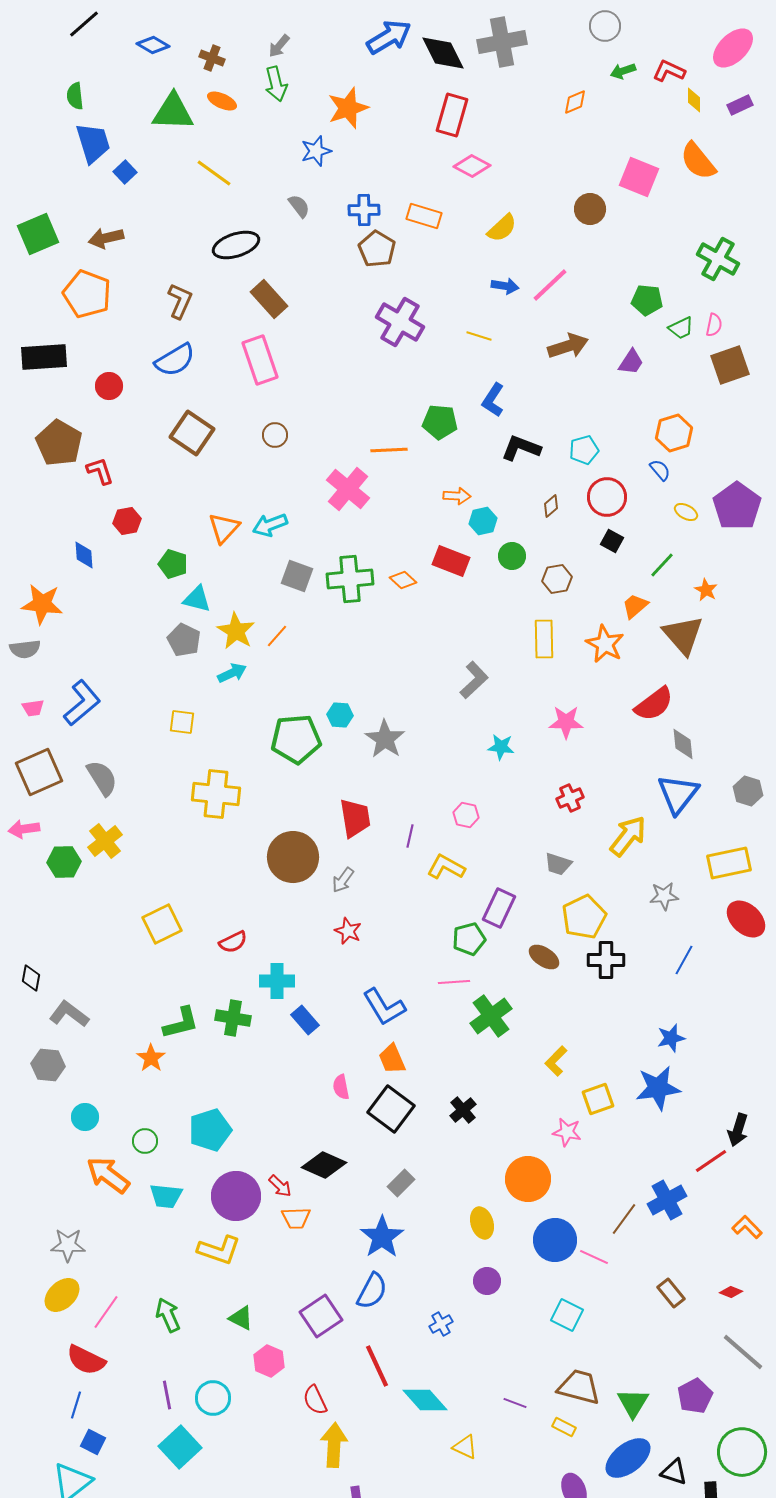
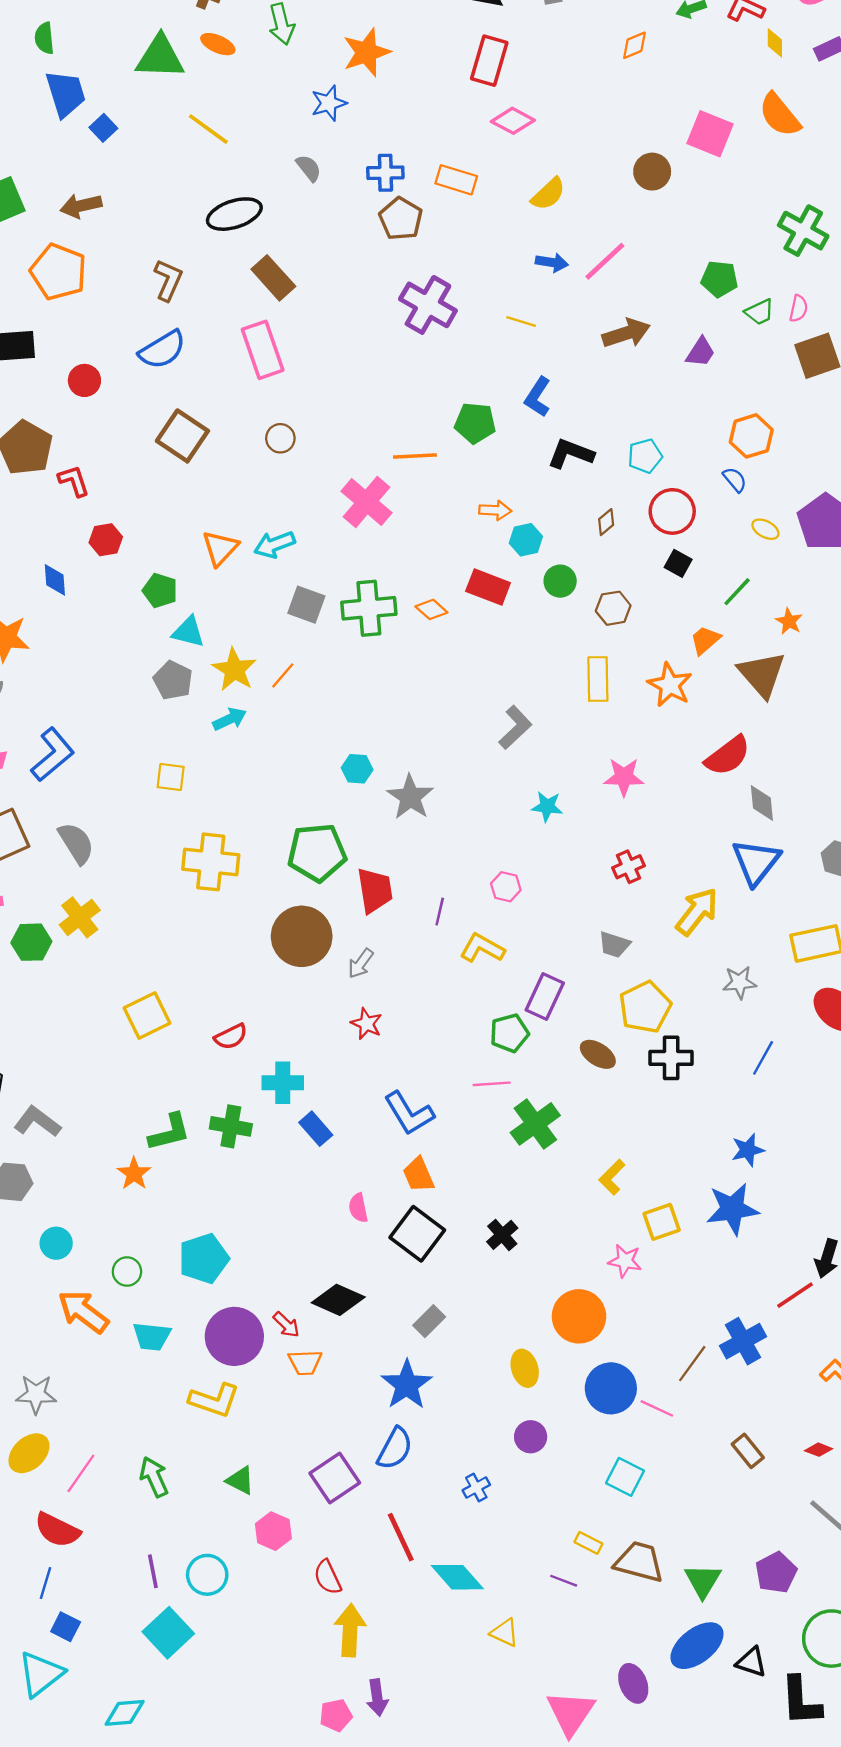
green pentagon: (296, 739) -> (317, 853), moved
yellow rectangle: (564, 1427) -> (588, 1543), moved

